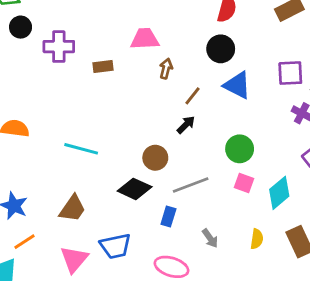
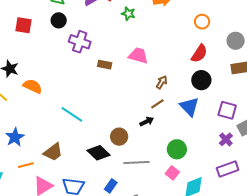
black circle: (221, 49) -> (201, 80), moved
brown arrow: (166, 69) -> (162, 82), moved
blue rectangle: (168, 216) -> (111, 186), moved
orange line: (25, 242) -> (26, 165), moved

